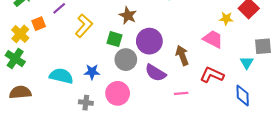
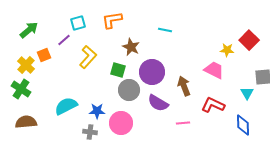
blue star: (92, 72) -> (97, 111), moved
cyan semicircle: (61, 76) -> (66, 106), turned -40

